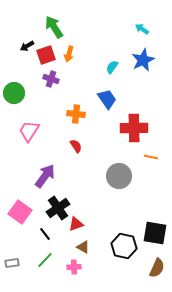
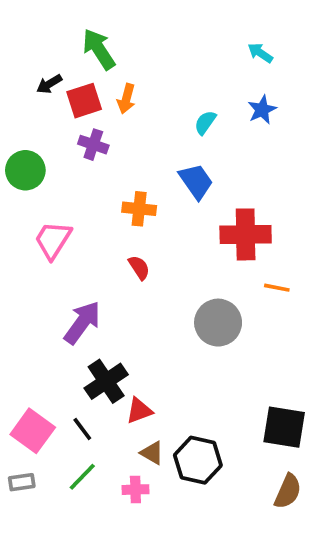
blue star: (143, 60) -> (262, 110), size x0.7
pink square: (20, 212) -> (33, 431), moved
black hexagon: (124, 246) -> (198, 460), moved

